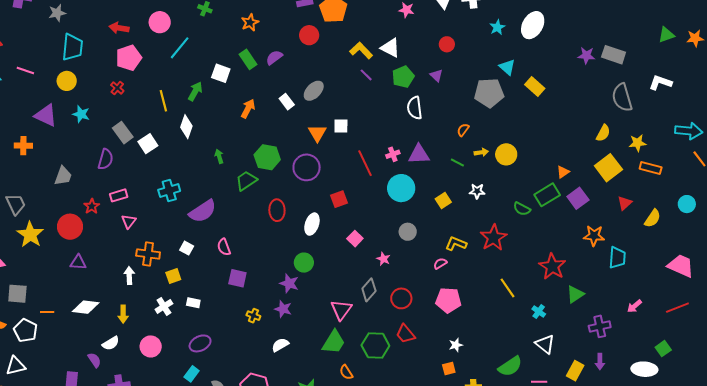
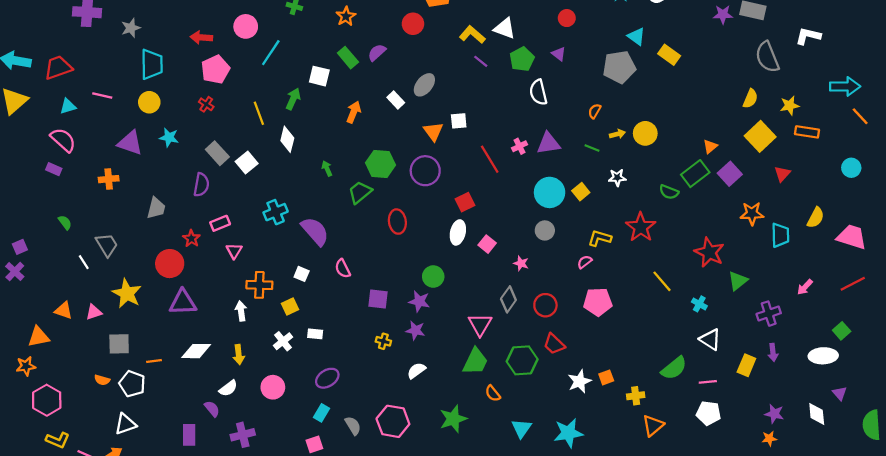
cyan circle: (401, 188) -> (550, 192), moved
purple semicircle: (203, 211) -> (315, 231), turned -92
yellow semicircle: (653, 218) -> (816, 218), moved
white ellipse: (312, 224) -> (458, 232), moved
yellow star: (30, 234) -> (127, 294), moved
purple triangle: (78, 262) -> (183, 302), size x1.5
purple square: (237, 278) -> (378, 299), moved
white star: (456, 345) -> (579, 381), moved, size x1.5

